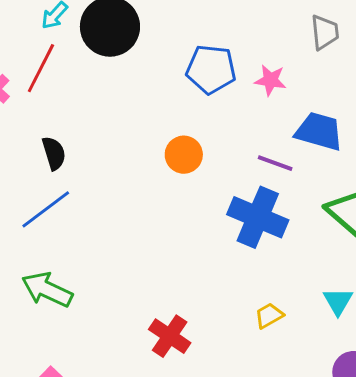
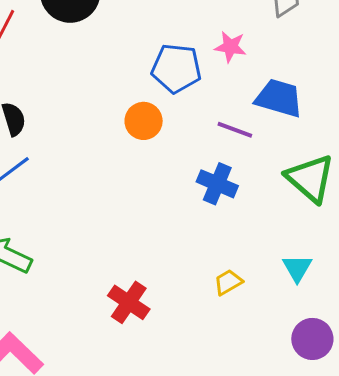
blue pentagon: (211, 69) -> (176, 68), moved
blue cross: (258, 217) -> (217, 184), size x0.7

